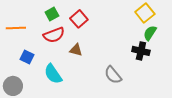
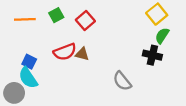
orange line: (16, 28) -> (25, 19), moved
red semicircle: (54, 35) -> (65, 52), moved
cyan semicircle: (53, 74) -> (28, 78), moved

